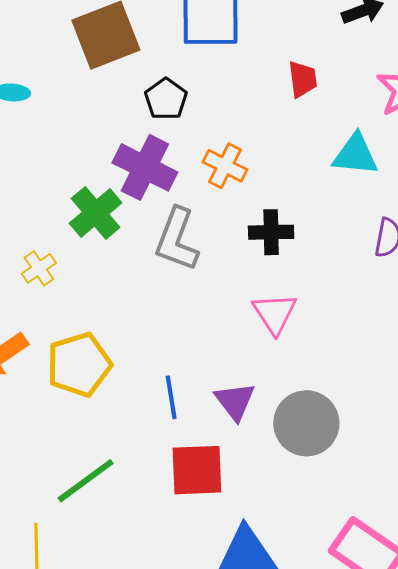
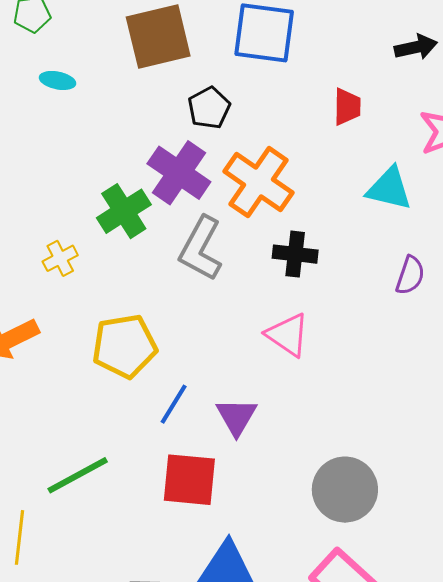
orange cross: (225, 166) -> (259, 182), size x1.6
pink triangle: (275, 313) -> (288, 335), turned -30
yellow pentagon: (79, 365) -> (125, 346), moved
blue line: (171, 397) -> (174, 404), turned 33
gray circle: (306, 423) -> (345, 490), moved

